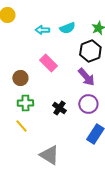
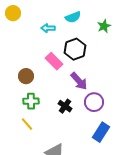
cyan semicircle: (67, 28) -> (73, 17), moved
black hexagon: (90, 51) -> (75, 49), moved
purple arrow: (86, 77) -> (79, 81), moved

